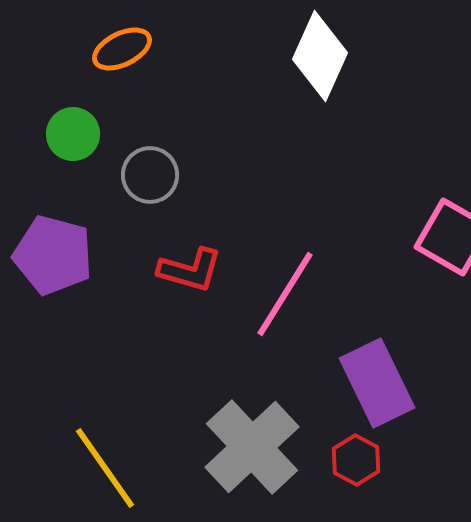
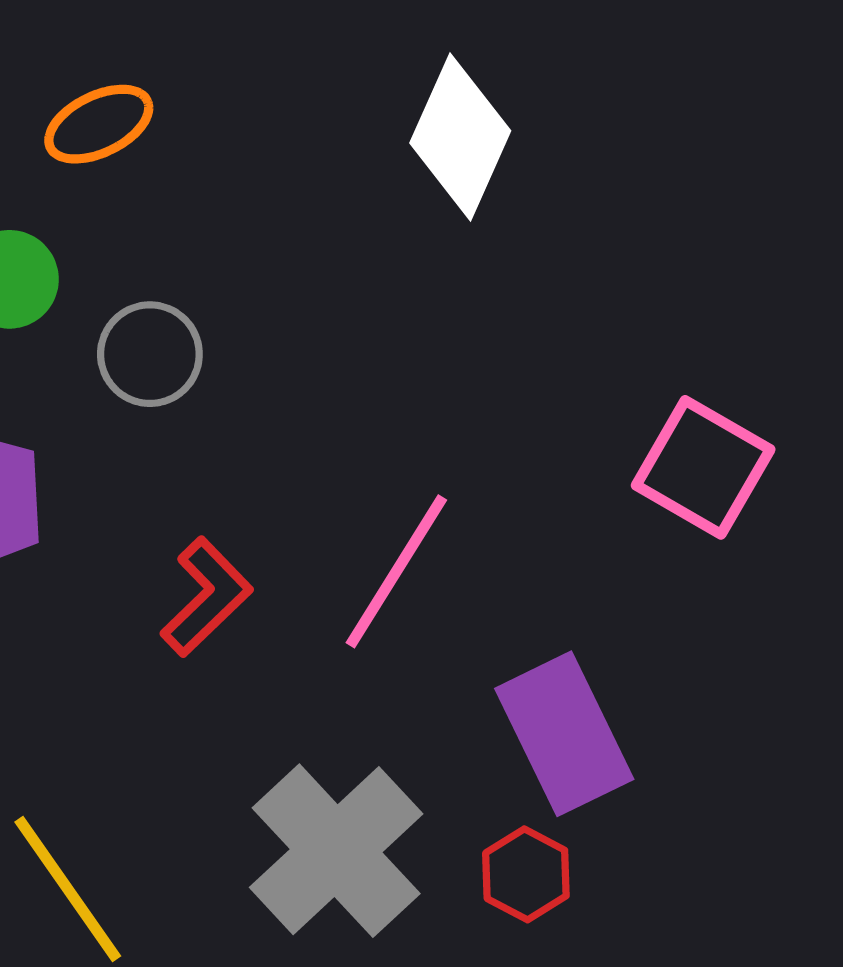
red L-shape: (190, 270) -> (207, 597), moved, turned -60

